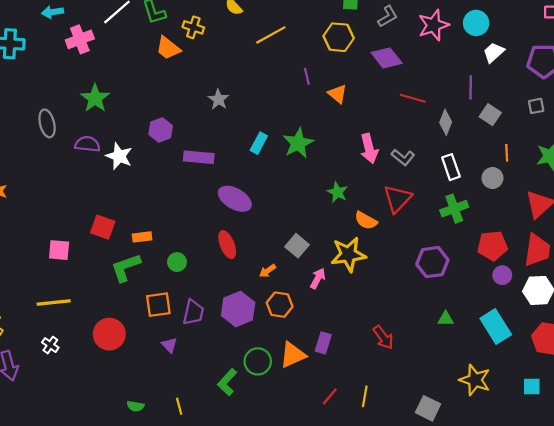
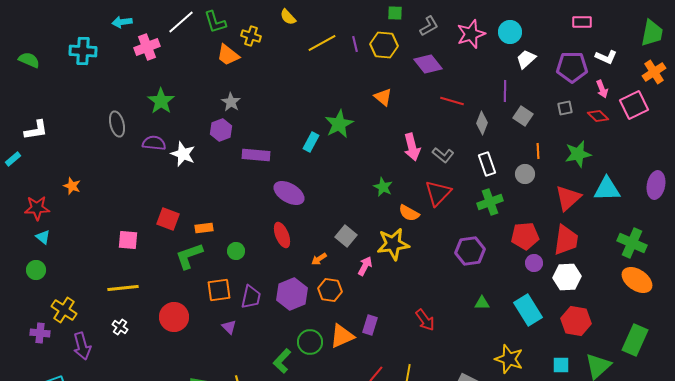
purple line: (307, 76) -> (355, 44), moved
gray star: (218, 99) -> (231, 102), moved
green star: (298, 143) -> (339, 124), moved

